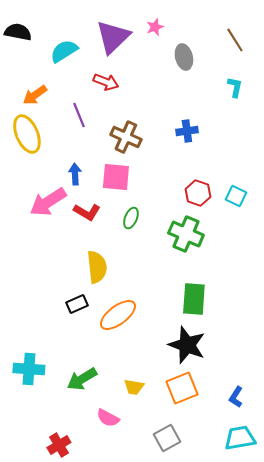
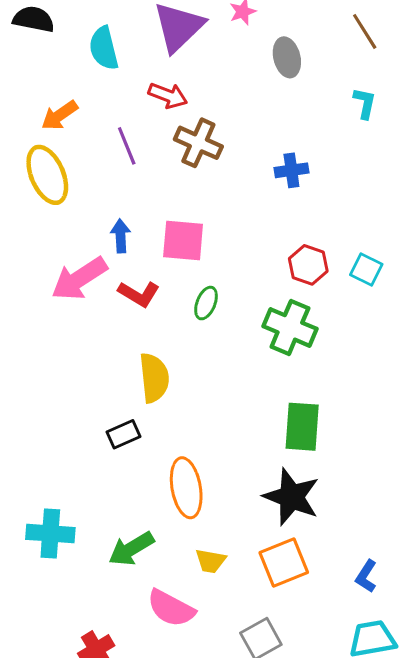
cyan semicircle: (64, 51) -> (104, 48), turned -72
brown cross: (126, 137) -> (198, 143), moved
orange ellipse: (118, 315) -> (186, 488), moved, turned -63
pink semicircle: (108, 418) -> (171, 608), size x1.4

